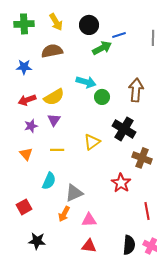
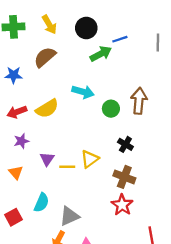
brown semicircle: (52, 51) -> (45, 57), turned -30
green circle: (102, 97) -> (111, 109), moved
purple triangle: (54, 120) -> (47, 159), moved
black cross: (124, 129) -> (125, 144), size x0.6
yellow line: (57, 150) -> (67, 167), moved
brown cross: (142, 158) -> (124, 177), moved
red square: (24, 207) -> (14, 217), moved

